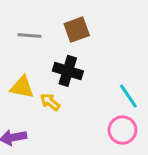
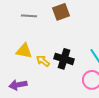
black cross: (68, 71) -> (64, 59), moved

